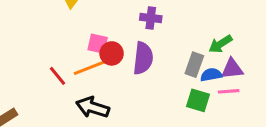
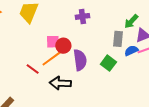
purple semicircle: (143, 58) -> (80, 60), moved
blue semicircle: (211, 75) -> (131, 51), moved
green square: (198, 100) -> (108, 63), moved, turned 35

